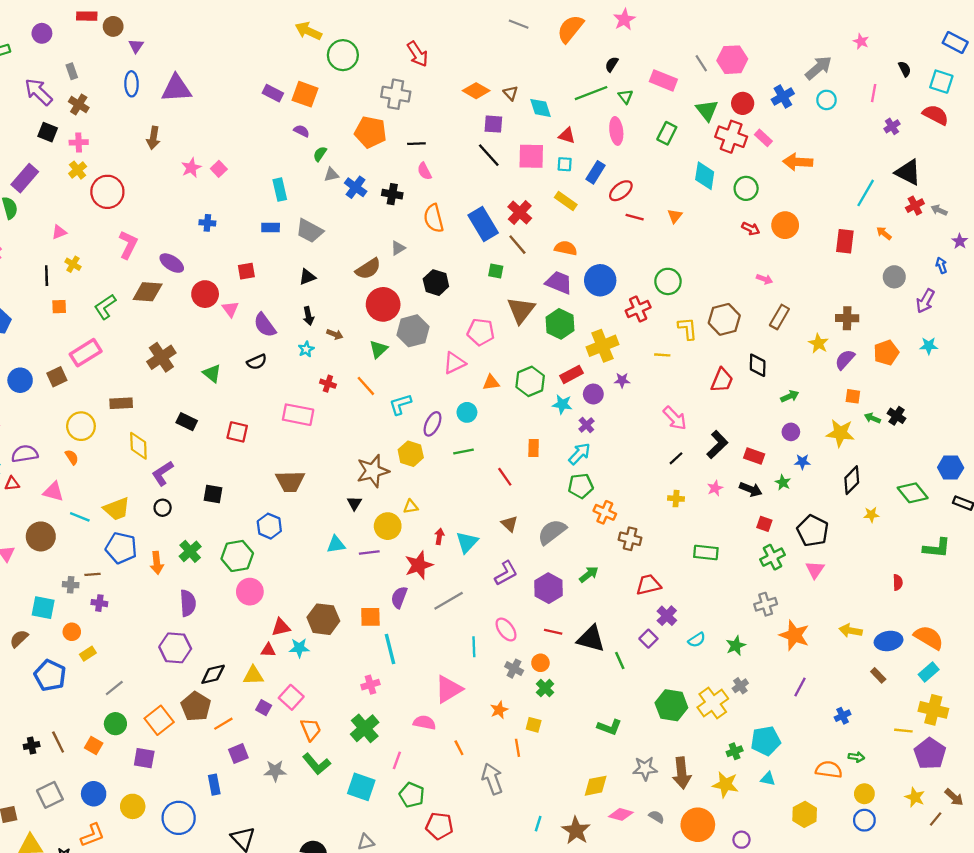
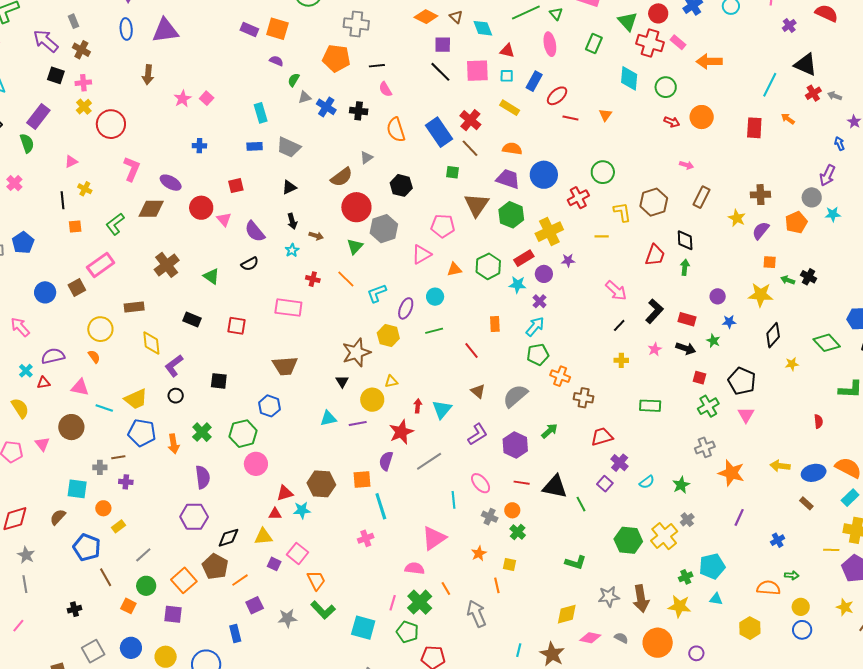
gray circle: (894, 277) -> (812, 197), moved
green arrow: (790, 396) -> (685, 267), moved, turned -56
green cross: (365, 728) -> (420, 602), moved
brown line: (58, 742) -> (106, 577), moved

